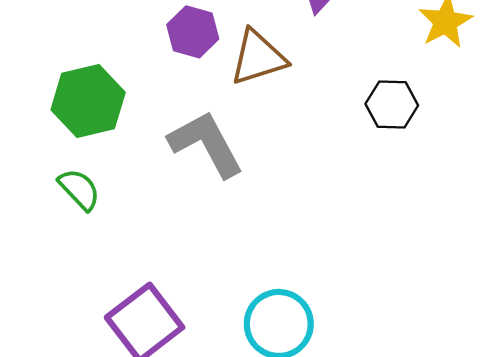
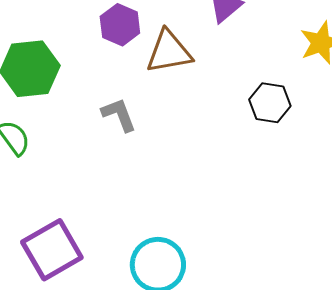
gray L-shape: (206, 144) -> (119, 115), size x0.6

